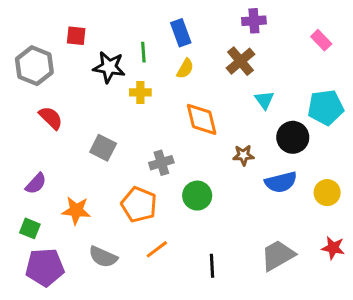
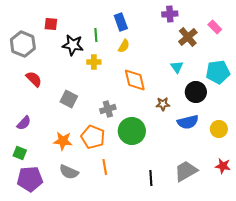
brown cross: (240, 61) -> (188, 37), moved
green circle: (197, 196) -> (132, 131), size x1.4
orange star: (76, 210) -> (63, 141), moved
orange line: (157, 249) -> (105, 167), turned -63
black line: (212, 266) -> (151, 178), moved

